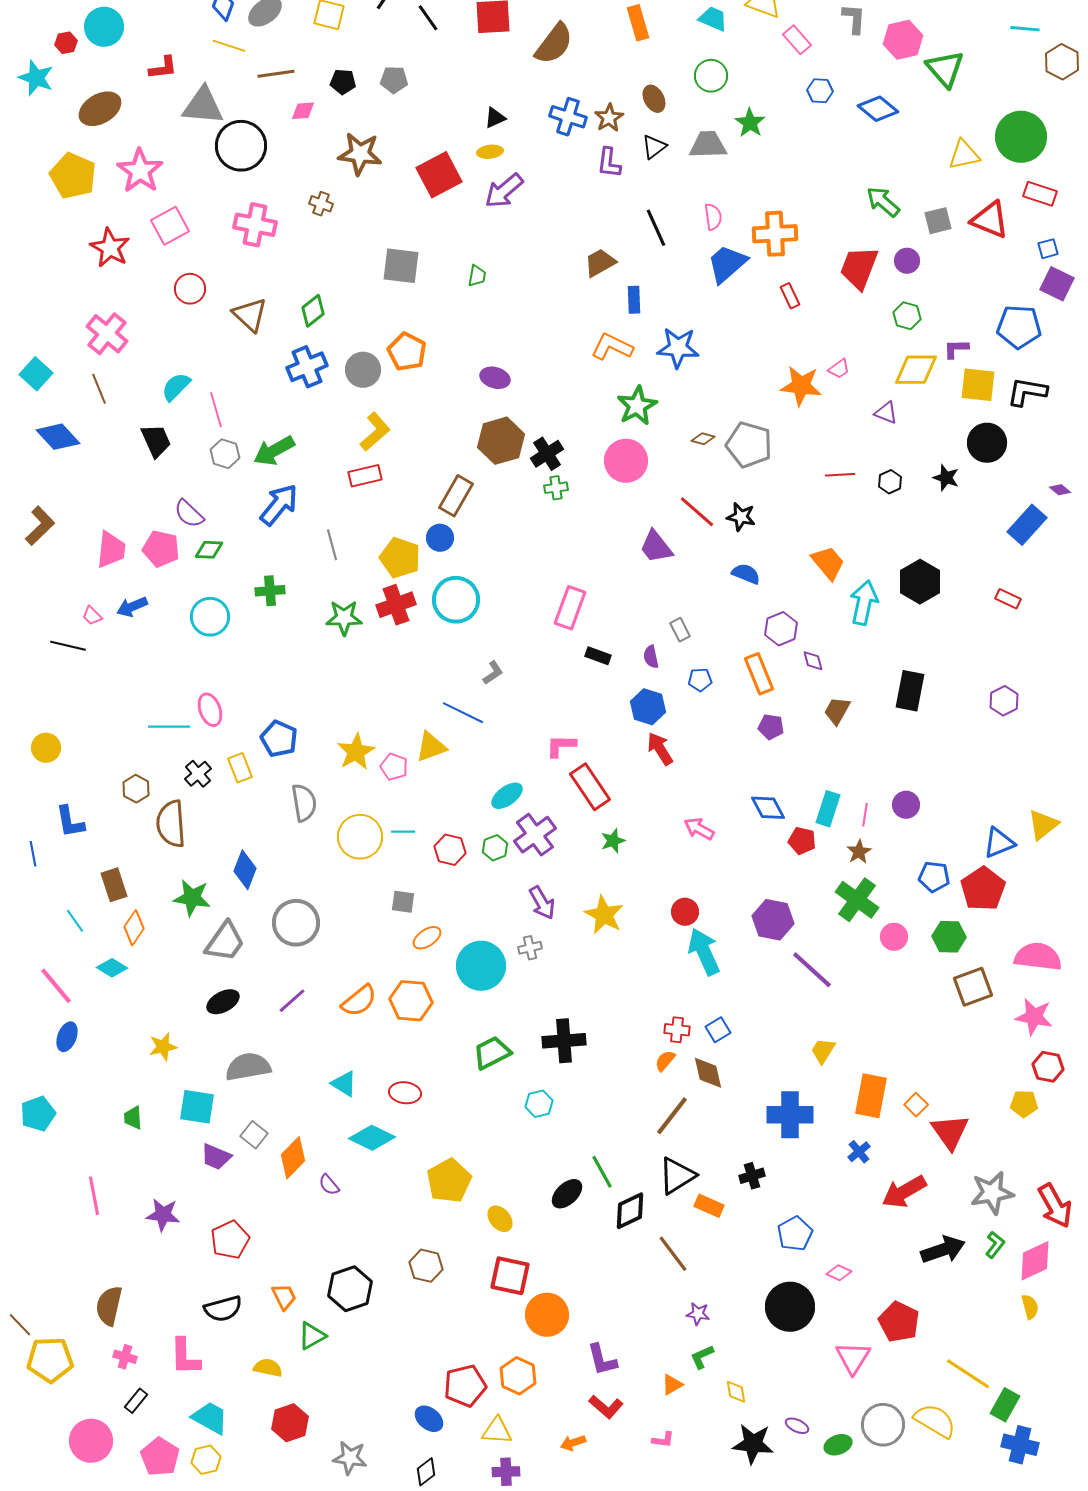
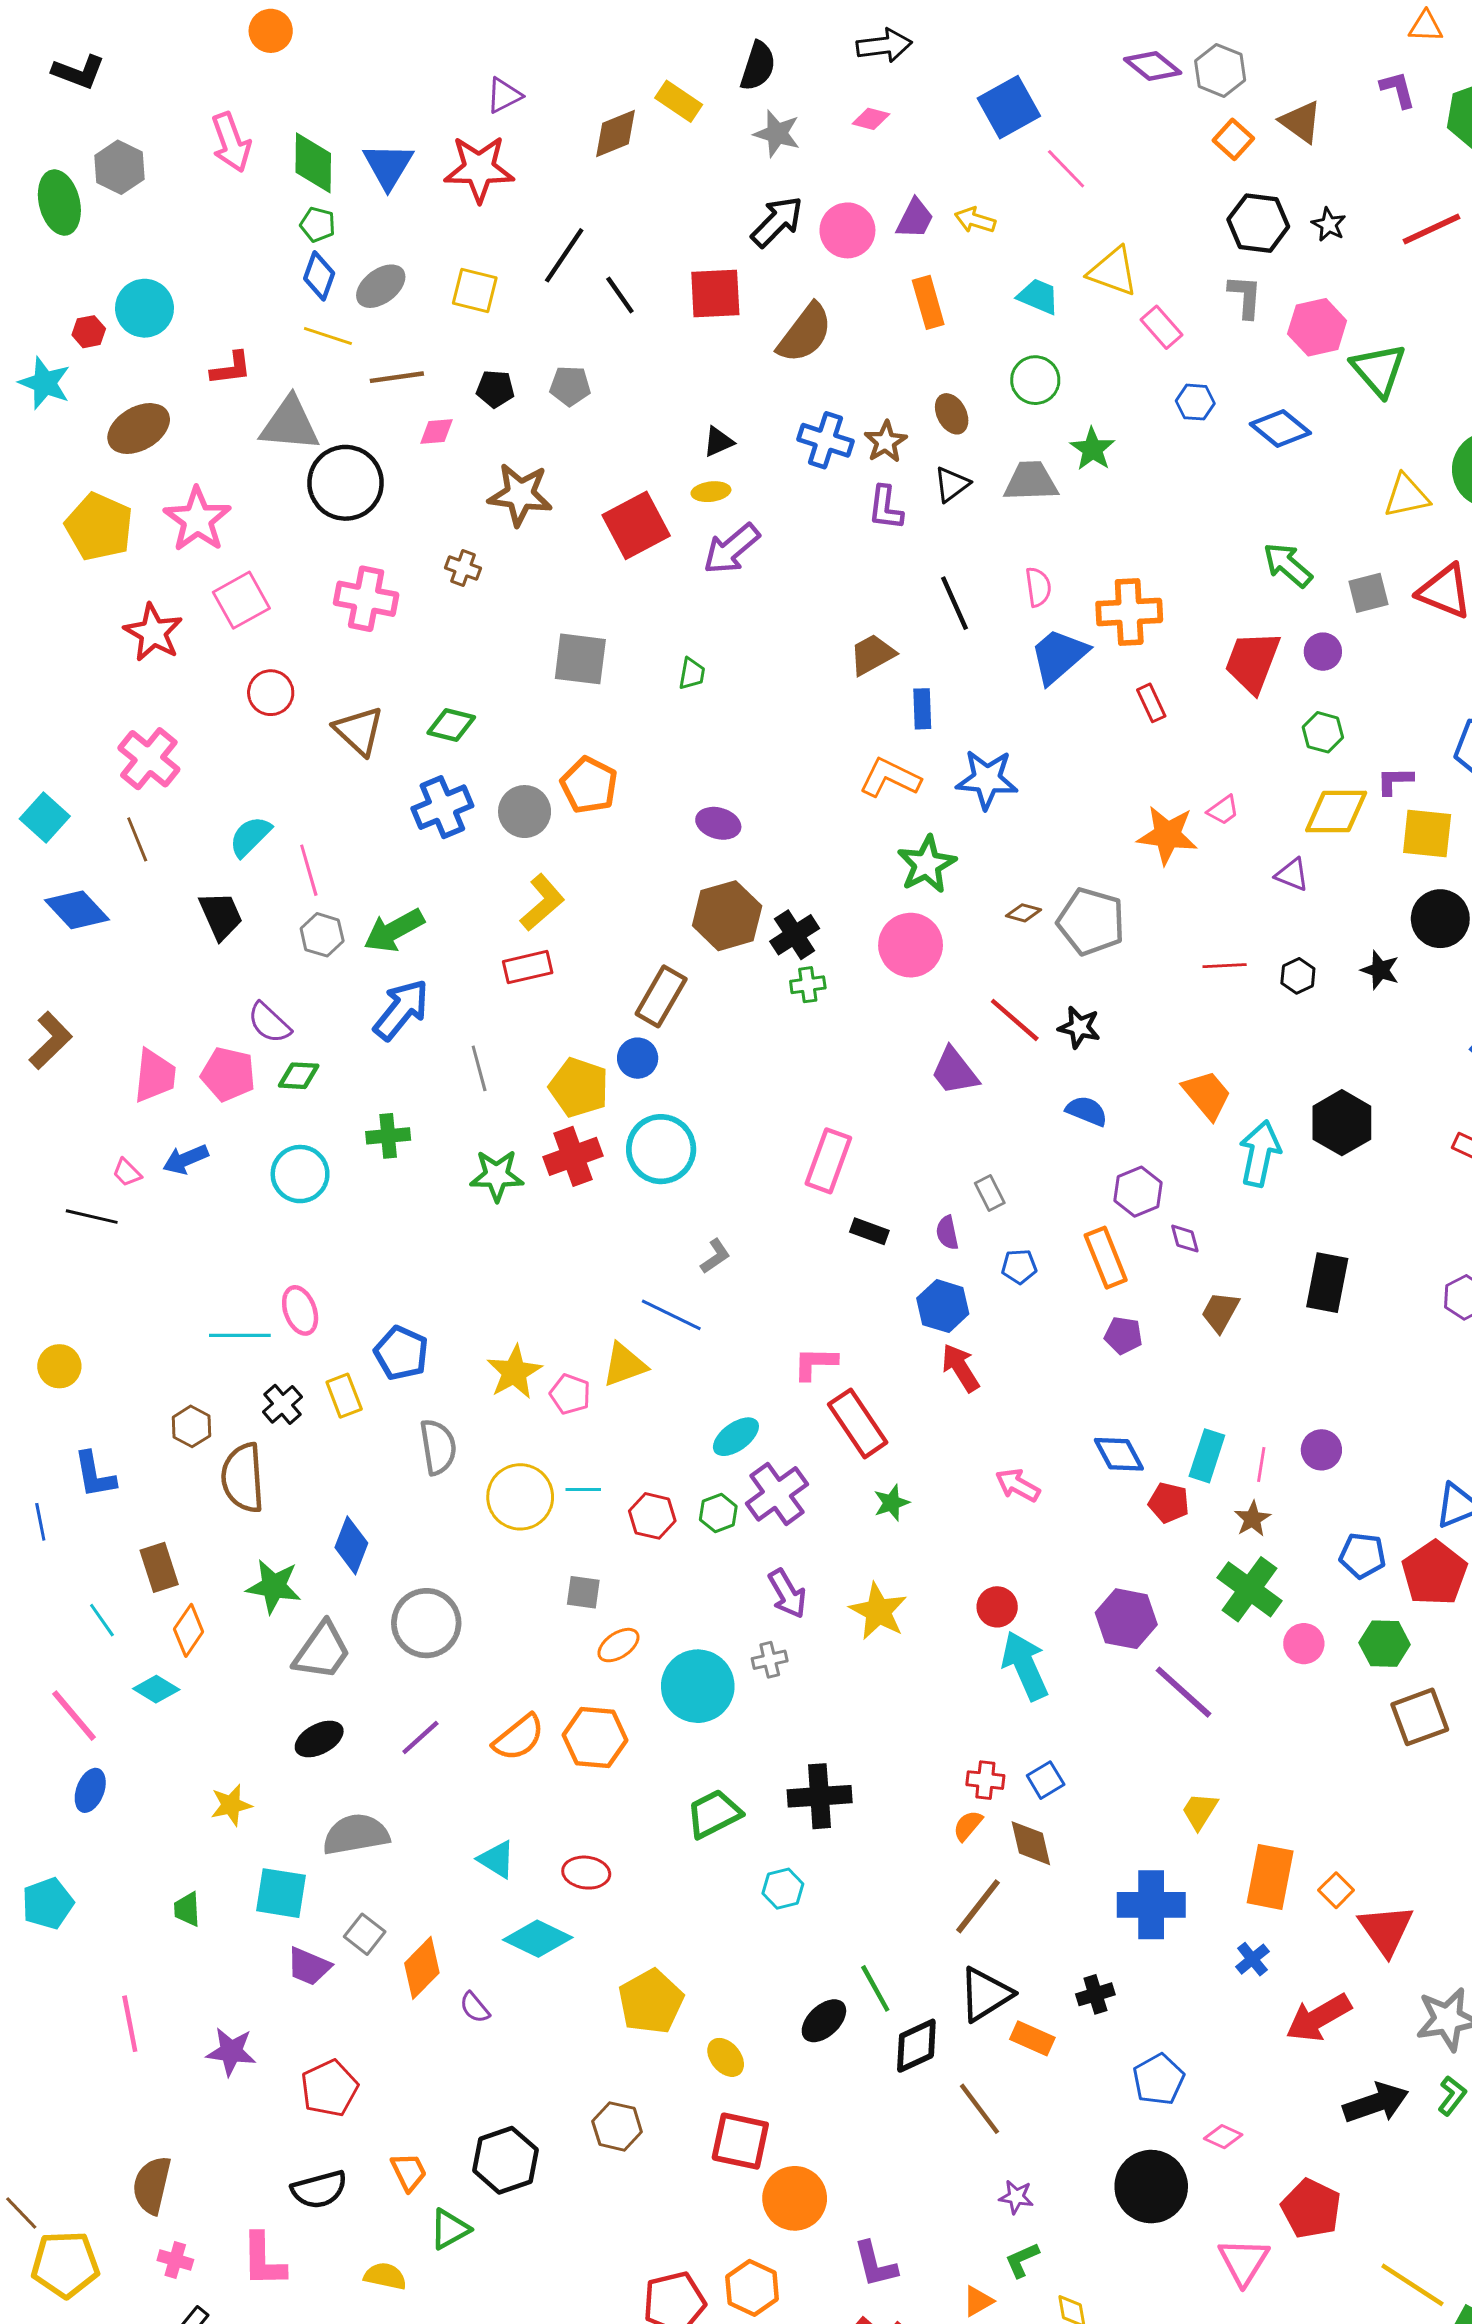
green diamond: (313, 311) -> (451, 725), turned 52

